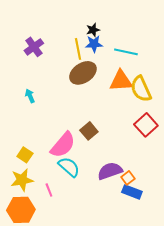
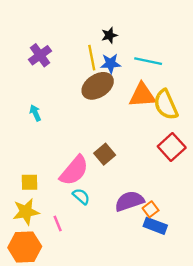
blue star: (94, 44) -> (111, 64), moved
yellow square: (25, 155) -> (29, 182), turned -35
cyan semicircle: (69, 167) -> (81, 196), size x0.7

